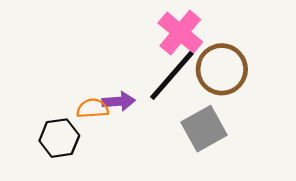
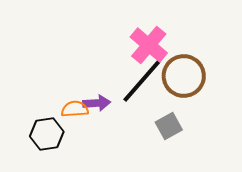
gray square: (204, 129) -> (169, 126), size x0.7

